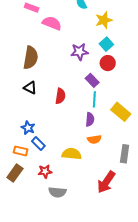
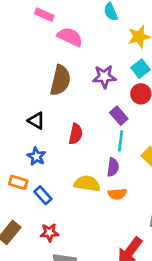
brown semicircle: (31, 58) -> (60, 80), moved
blue star: (28, 128) -> (36, 156), moved
orange rectangle: (21, 151) -> (18, 182), moved
yellow semicircle: (72, 154) -> (87, 184), moved

